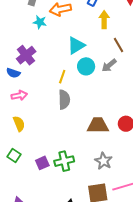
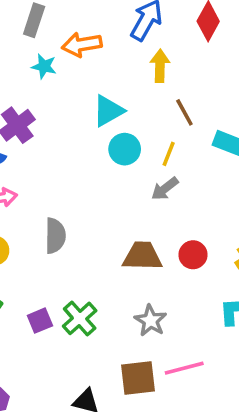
gray arrow: (109, 65) -> (165, 189), moved
yellow line: (62, 77) -> (169, 154), moved
gray semicircle: (64, 100) -> (55, 236), moved
green cross: (64, 161) -> (80, 318), turned -30

